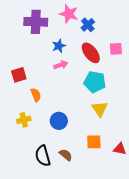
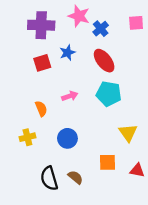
pink square: (116, 49) -> (136, 23), moved
pink arrow: (61, 65) -> (70, 96), moved
red square: (19, 75) -> (42, 63), moved
yellow triangle: (100, 109) -> (128, 133), moved

